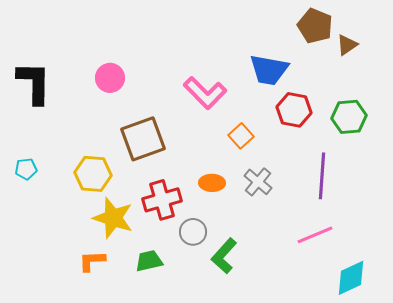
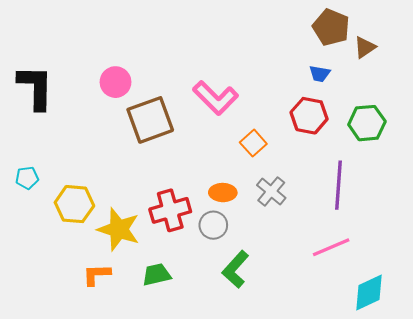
blue trapezoid: (269, 70) -> (320, 74), moved, size x0.5
brown square: (143, 139) -> (150, 120), moved
yellow hexagon: (93, 174) -> (74, 204), moved
gray circle: (193, 232) -> (213, 225), moved

